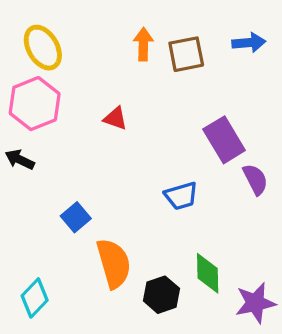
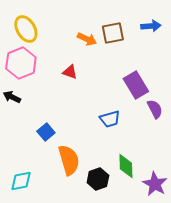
orange arrow: (143, 44) -> (87, 39), moved, turned 114
cyan diamond: (35, 298) -> (21, 181), turned 35
purple star: (255, 303) -> (155, 184), turned -30

